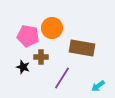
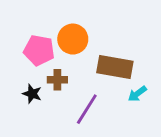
cyan arrow: (98, 86) -> (137, 94), moved

